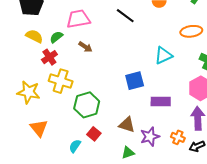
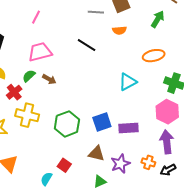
green semicircle: (56, 37) -> (29, 76), moved
blue square: (135, 81) -> (102, 122), moved
green hexagon: (87, 105) -> (67, 124), moved

